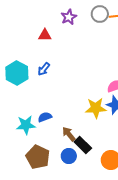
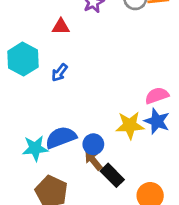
cyan hexagon: (17, 73) -> (23, 59), moved
blue semicircle: (45, 117) -> (61, 137), size x1.6
blue circle: (69, 156) -> (93, 144), moved

